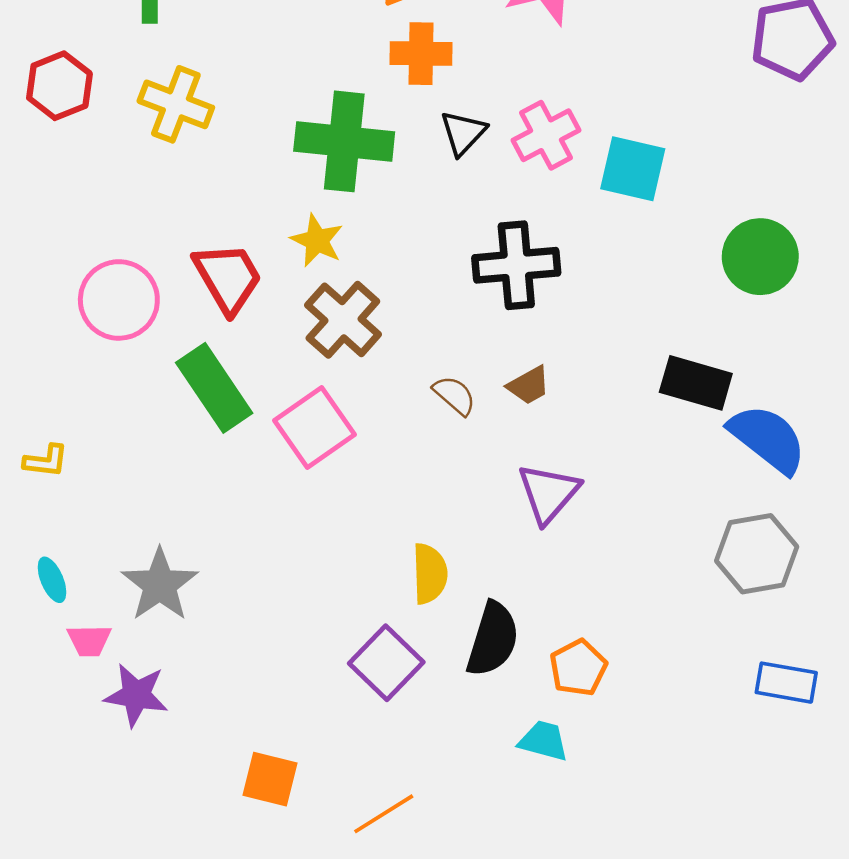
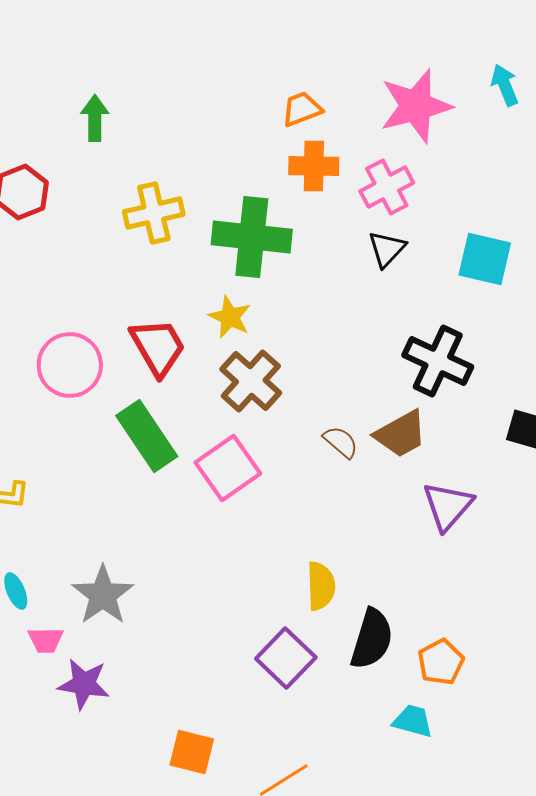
yellow cross: (176, 104) -> (154, 213), moved, turned -34
black triangle: (463, 133) -> (387, 249), moved
pink cross: (546, 135) -> (387, 187), moved
black cross: (516, 265) -> (438, 361), moved, turned 30
brown trapezoid: (529, 385) -> (401, 434), size x1.5
purple triangle: (549, 493) -> (448, 506), moved

